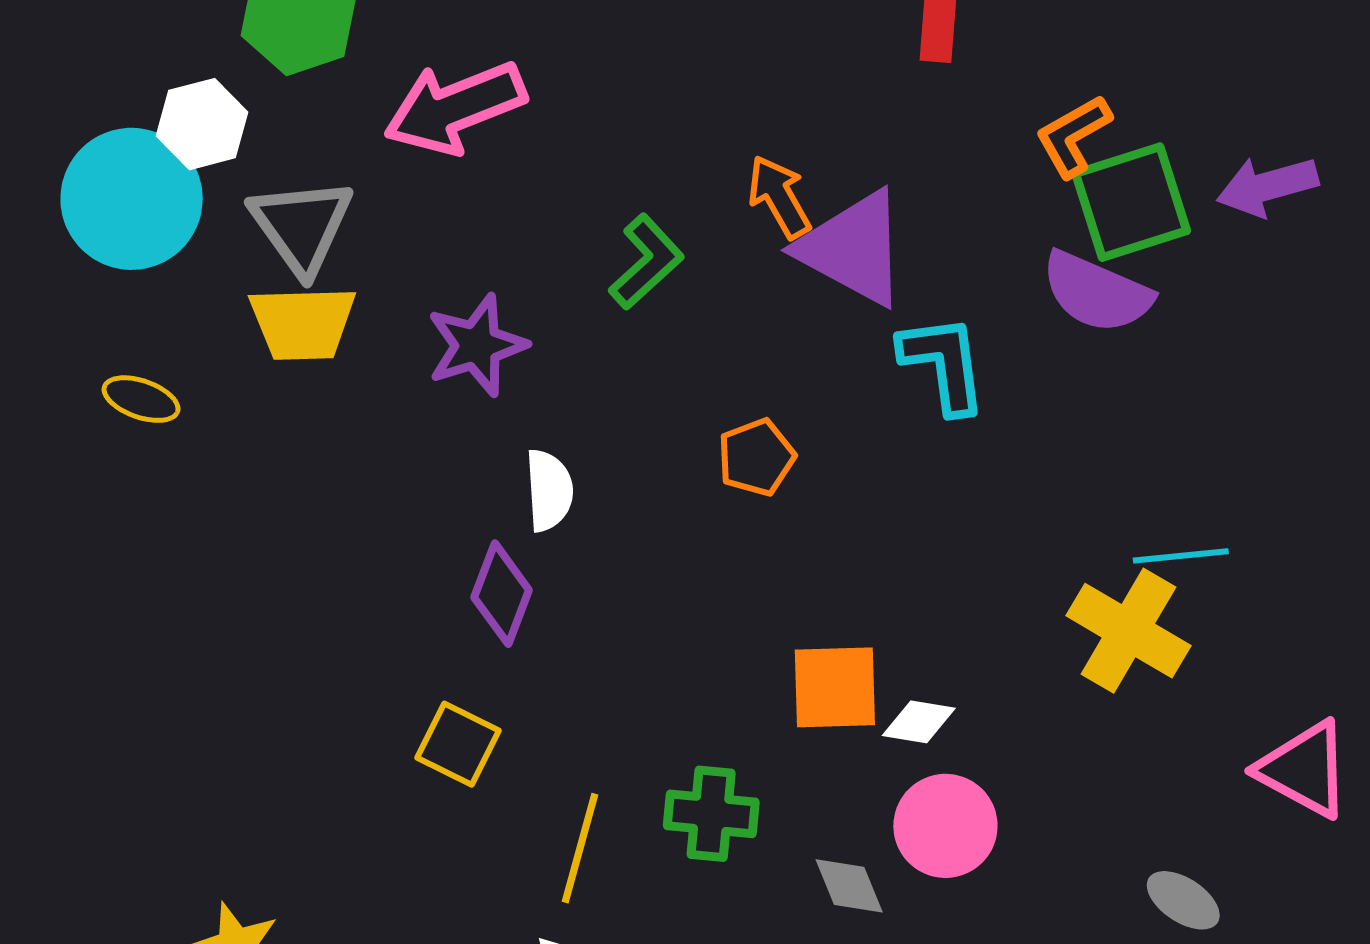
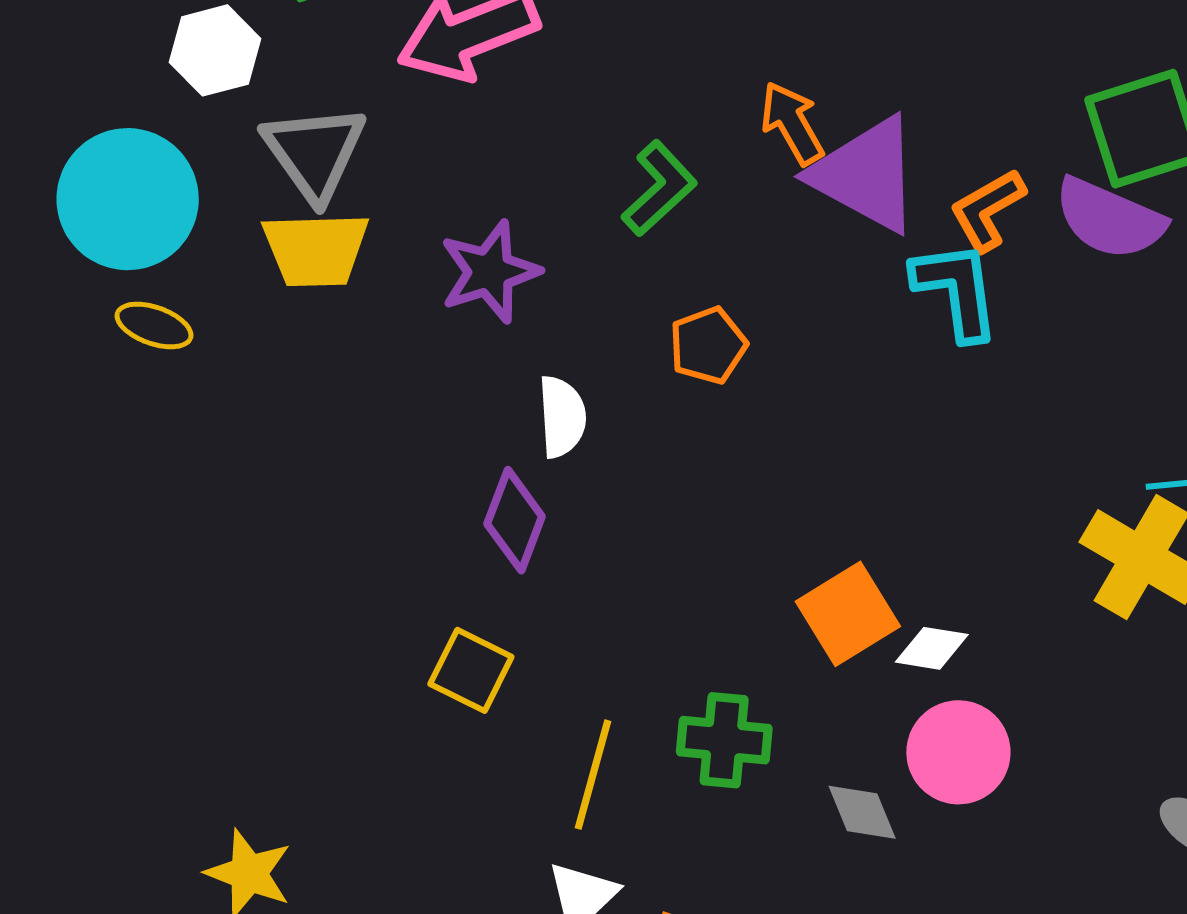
orange L-shape: (1073, 136) -> (987, 210), moved
cyan circle: (132, 199) -> (128, 199), moved
orange pentagon: (756, 457) -> (708, 345), moved
orange square: (835, 687) -> (848, 614), turned -30

